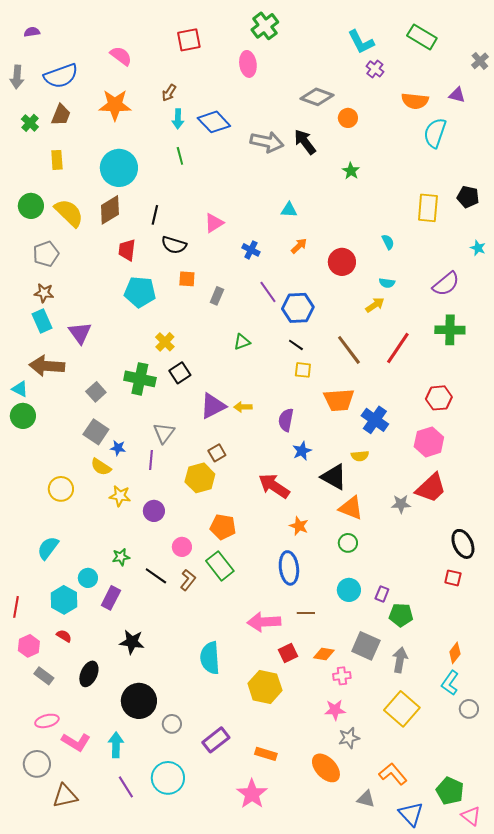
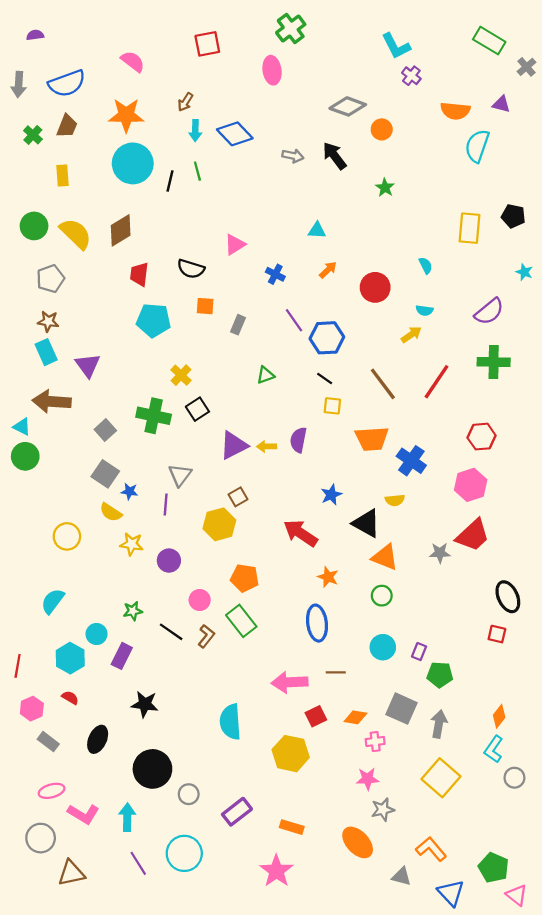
green rectangle: (422, 37) -> (489, 41), moved
gray arrow: (267, 142) -> (293, 156), size x0.6
cyan circle: (119, 168) -> (133, 163), moved
black line: (155, 215) -> (170, 181), moved
purple semicircle: (286, 420) -> (298, 440), moved

